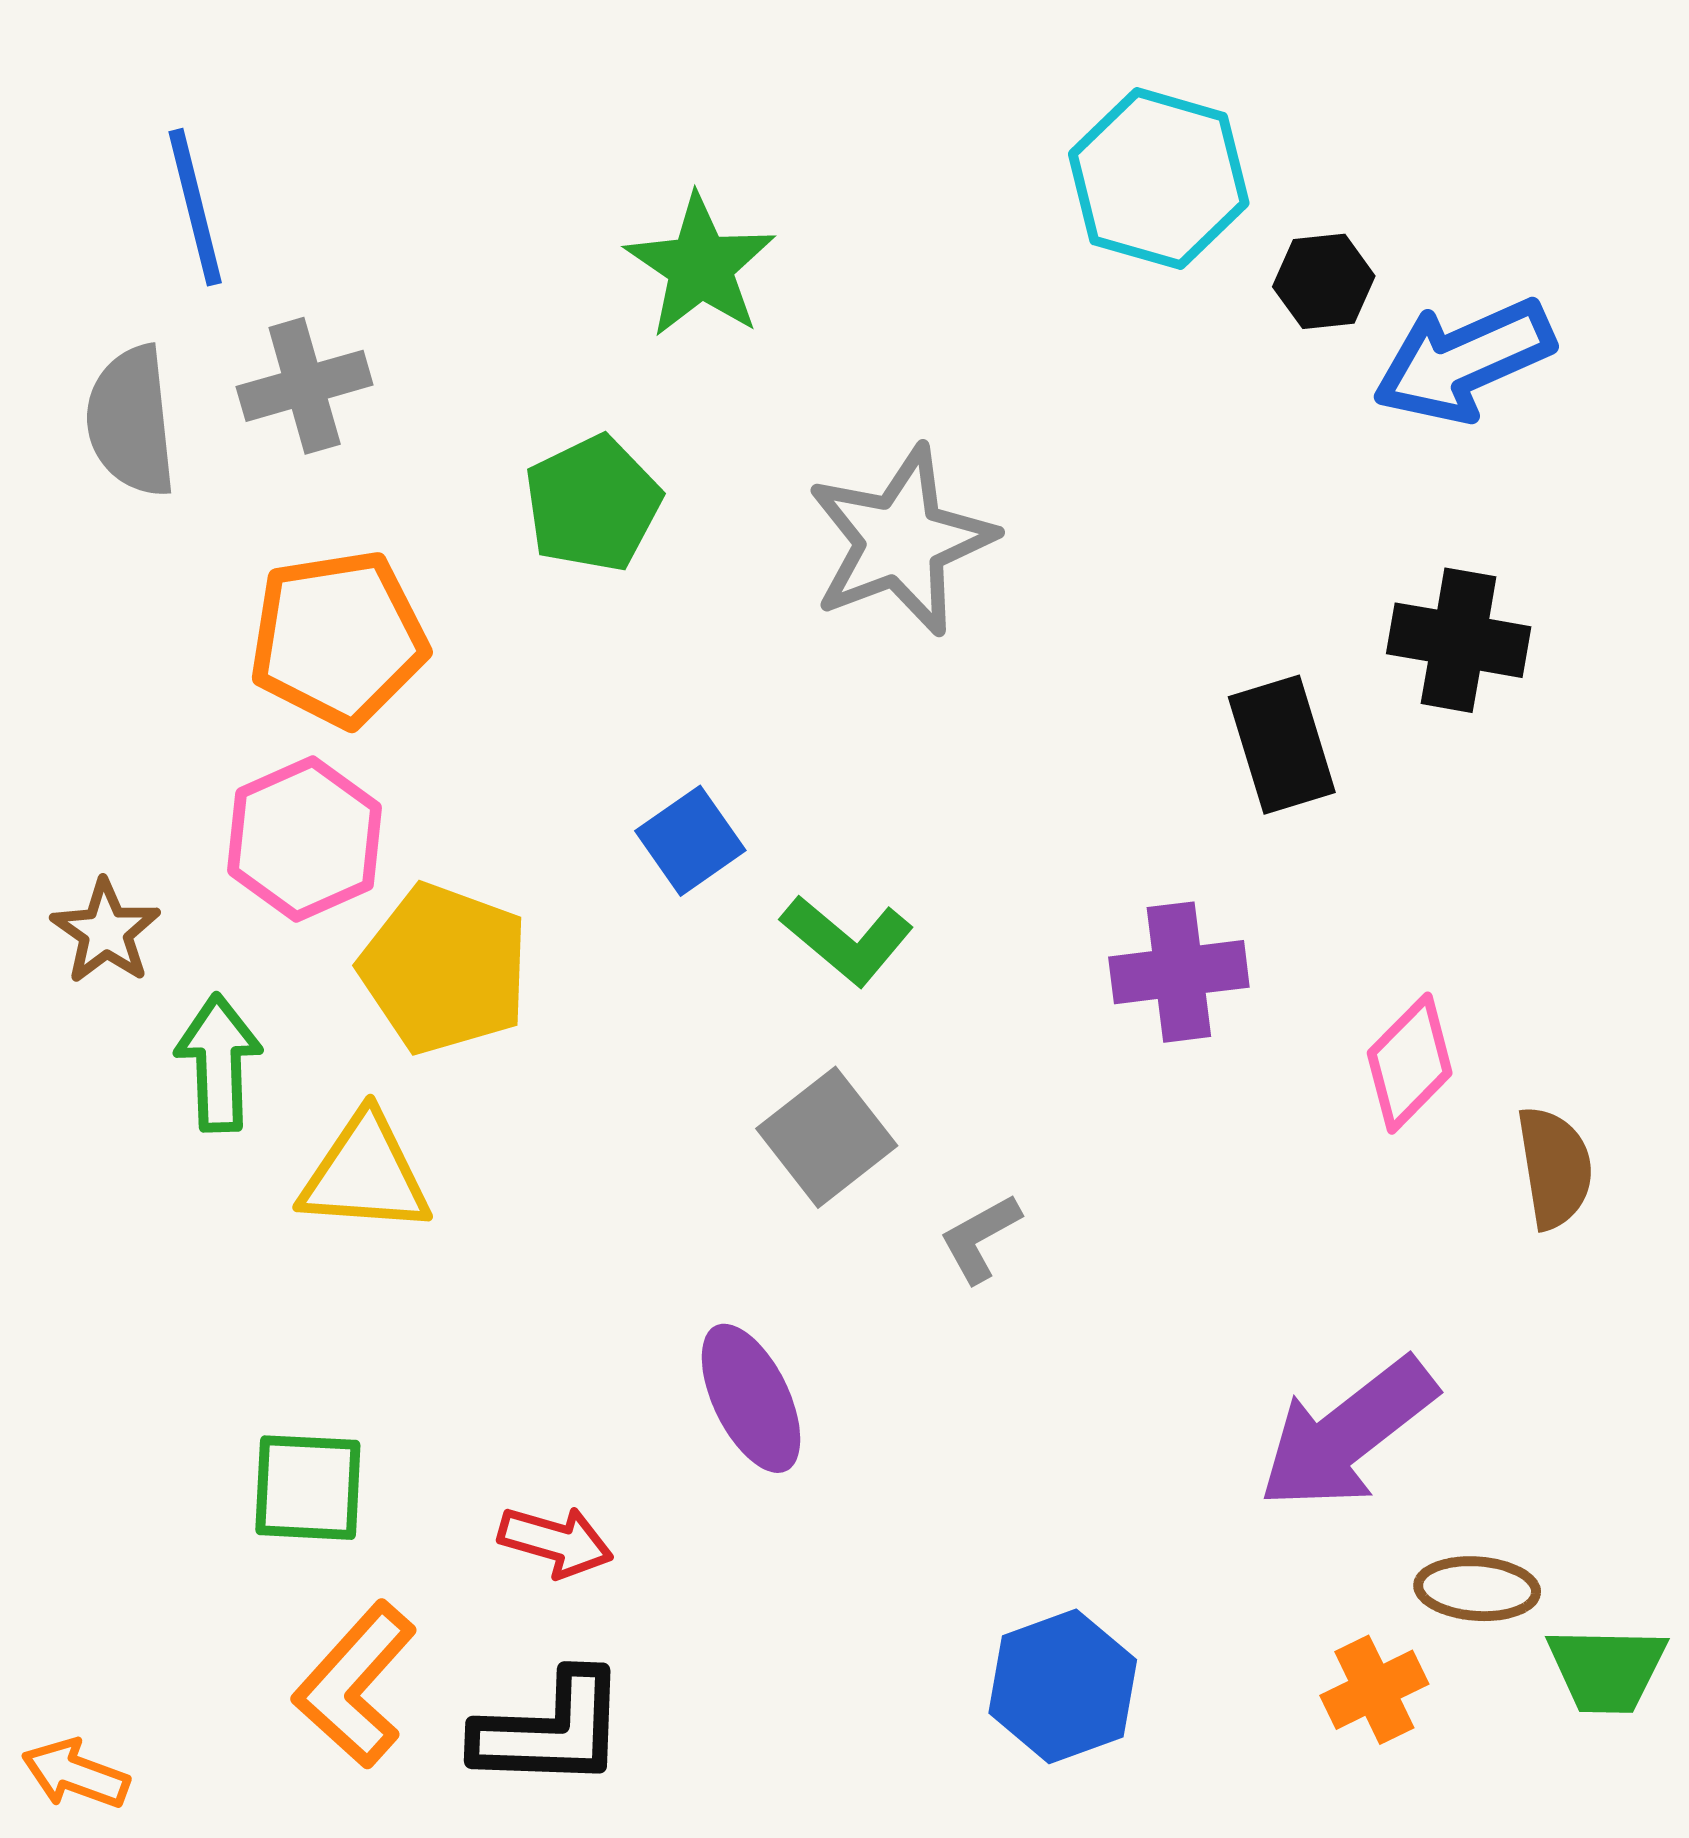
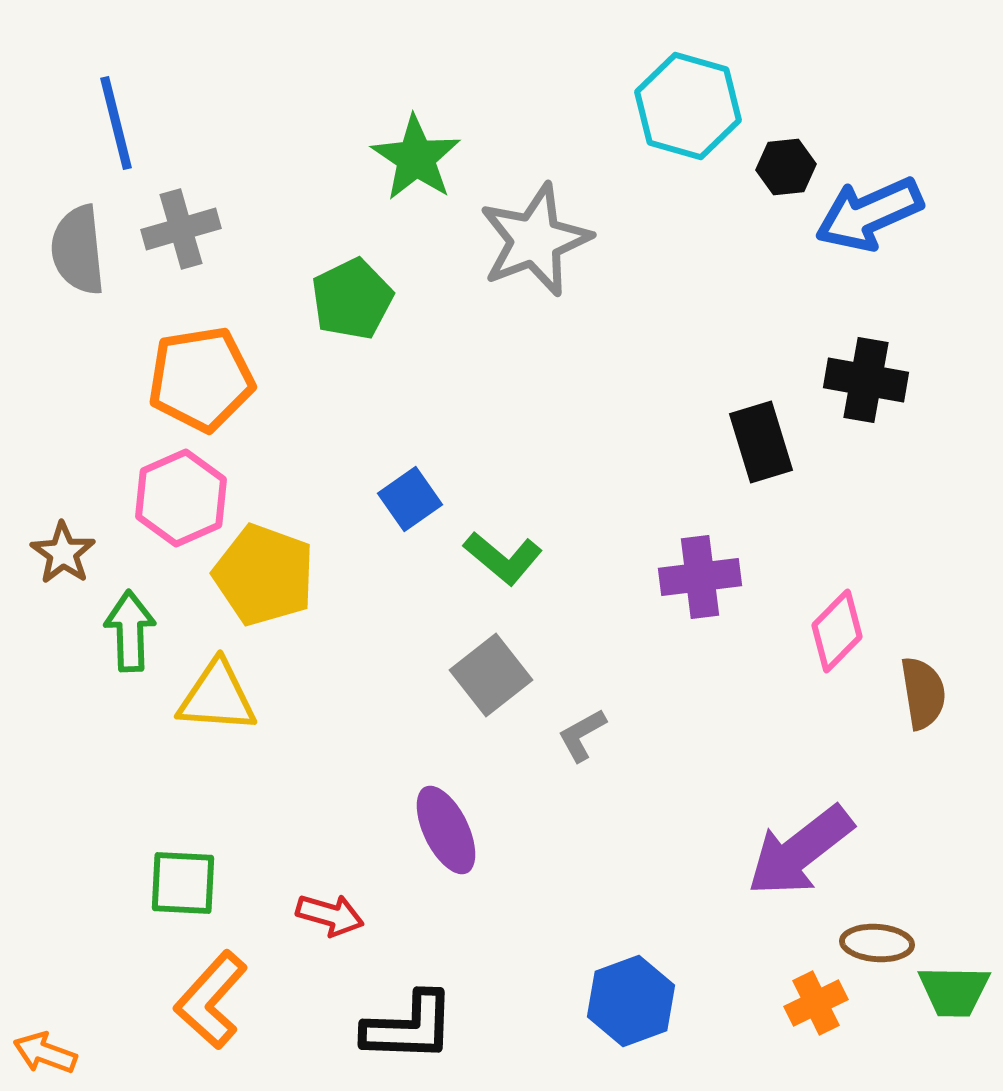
gray star: (901, 541) -> (535, 240), moved
black L-shape: (551, 1730) -> (409, 1027), moved

